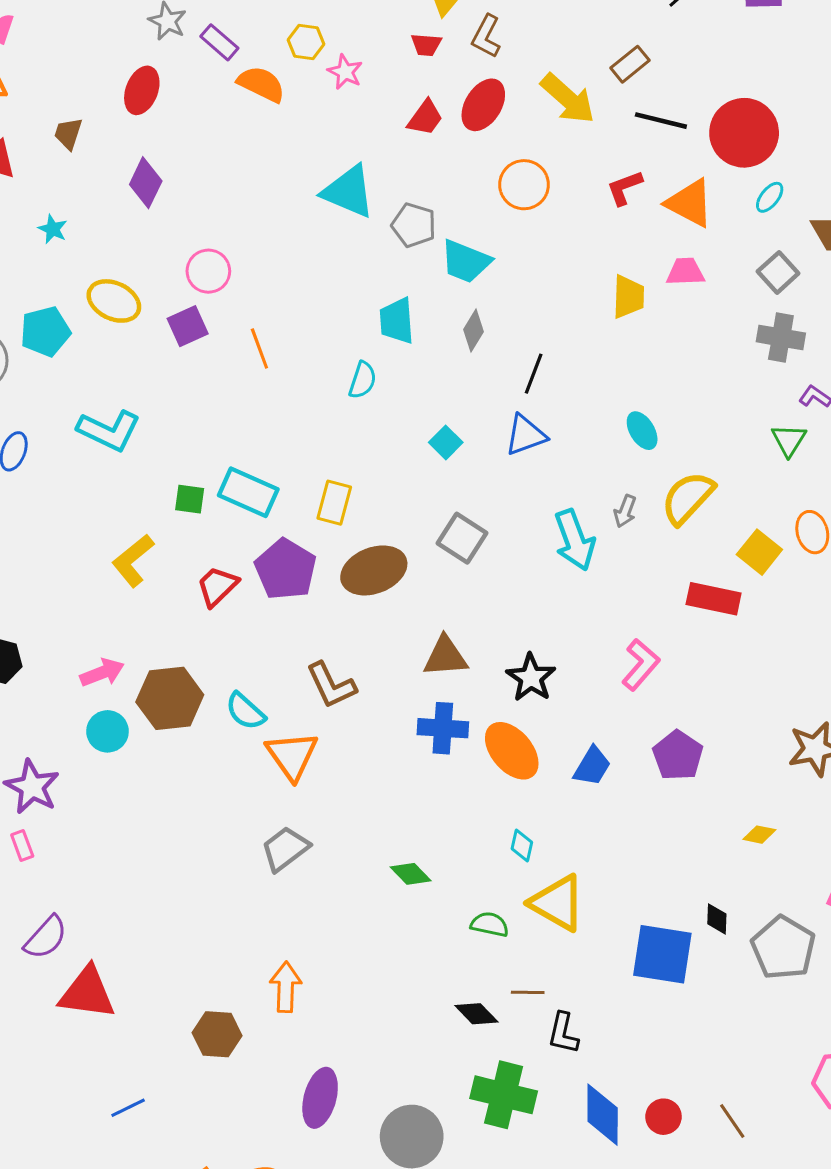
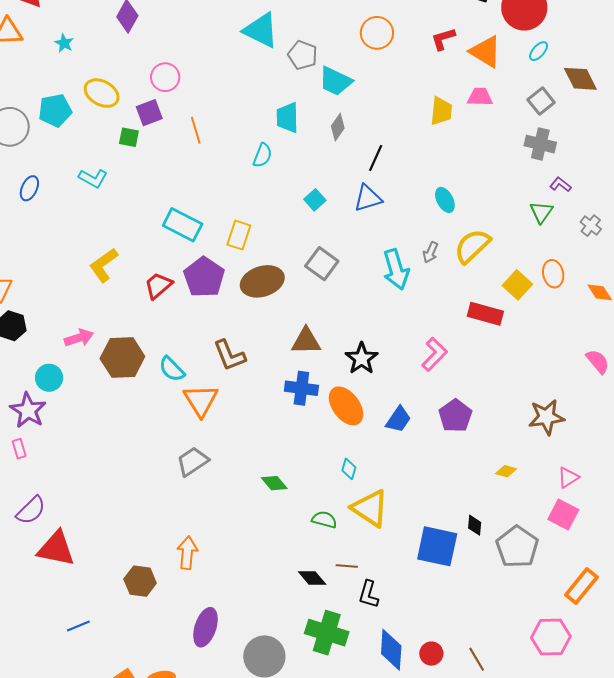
cyan L-shape: (109, 431) -> (93, 178), size x0.7
green square: (190, 499) -> (129, 137), moved
cyan circle: (107, 731) -> (49, 378), moved

